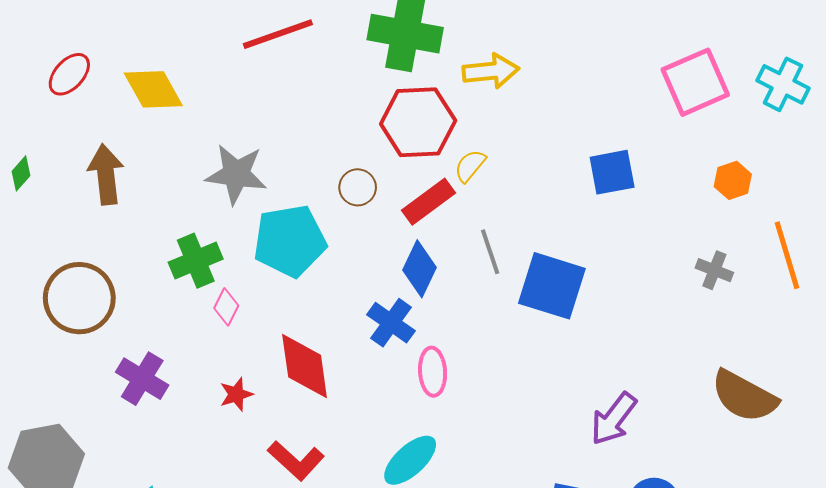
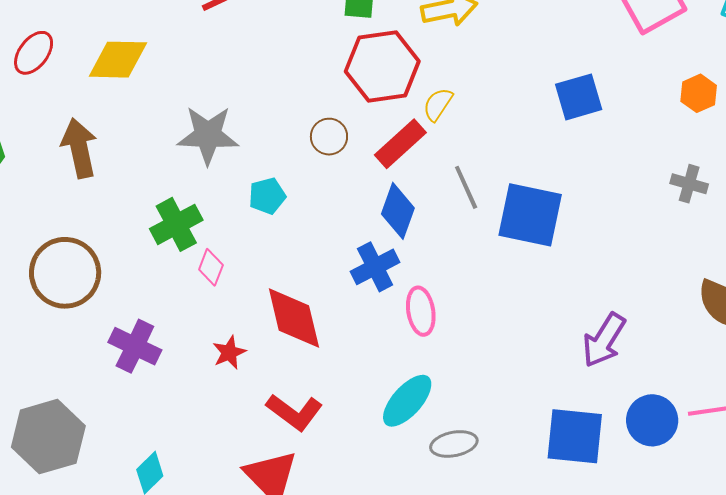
yellow diamond: (153, 89) -> (118, 60), turned -54
cyan pentagon: (290, 241) -> (267, 196), size x0.5
blue cross: (391, 323) -> (375, 267), turned 33

